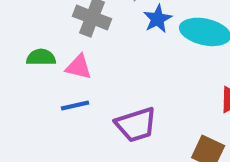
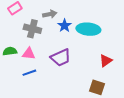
purple trapezoid: (136, 125) -> (61, 57), moved

